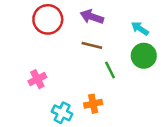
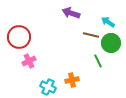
red circle: (48, 19) -> (19, 37), moved
brown line: (92, 45) -> (91, 35), moved
green line: (110, 70) -> (98, 61), moved

